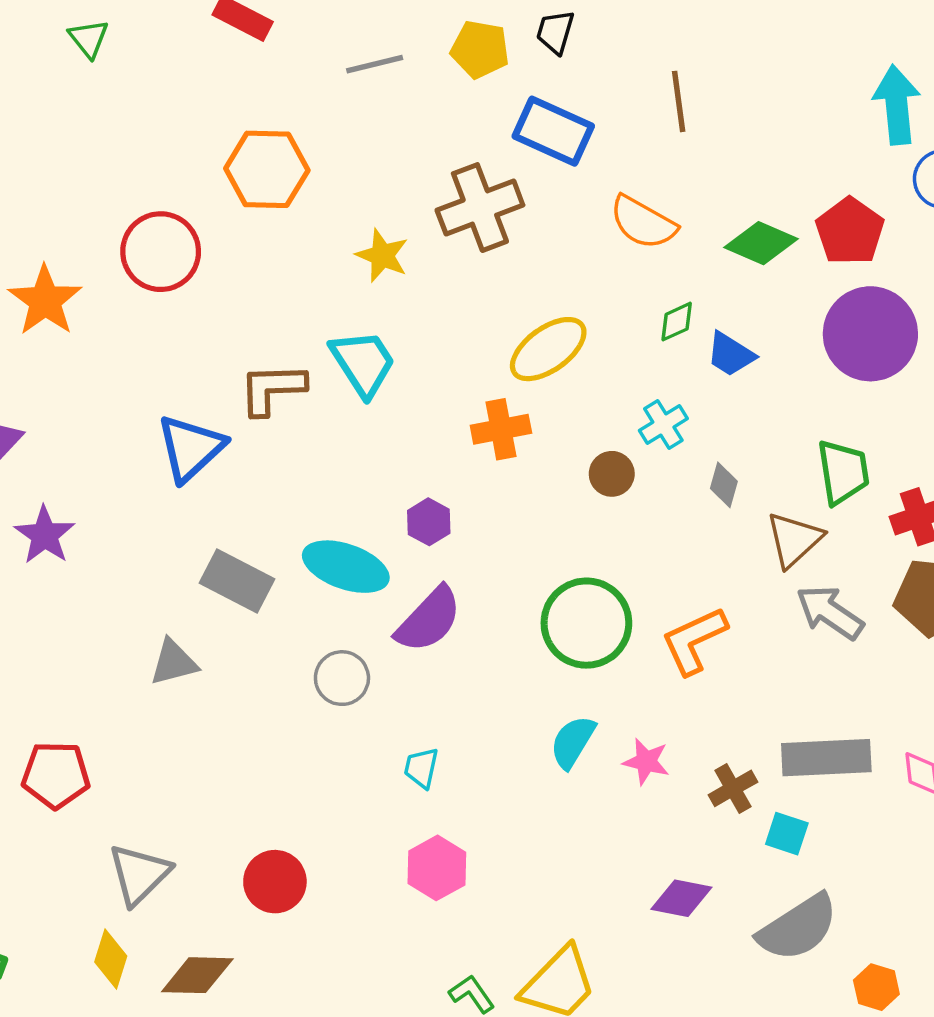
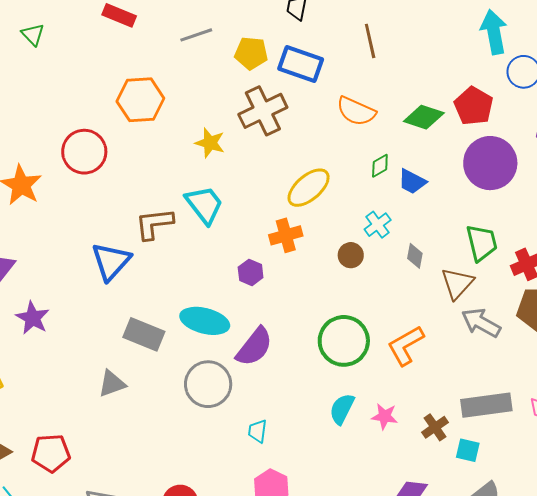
yellow pentagon: (480, 49) -> (251, 53), moved
purple hexagon: (429, 522) -> (251, 272), moved
gray circle: (342, 678) -> (208, 384), size x1.5

